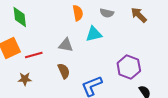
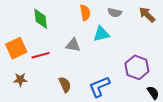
green diamond: (20, 17) -> (41, 19), moved
brown semicircle: (64, 71) -> (65, 85), moved
brown star: (25, 79) -> (20, 80), moved

